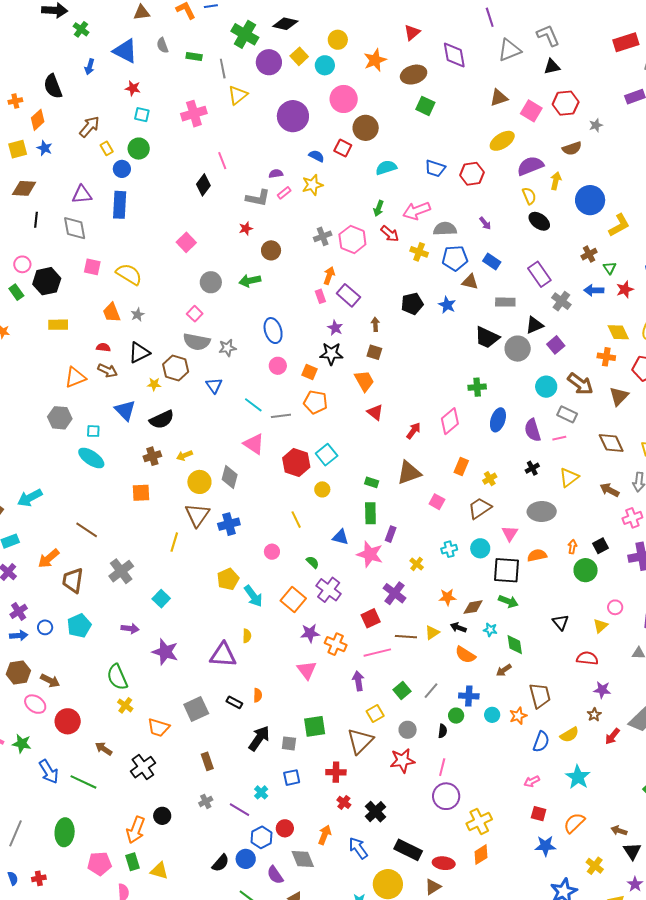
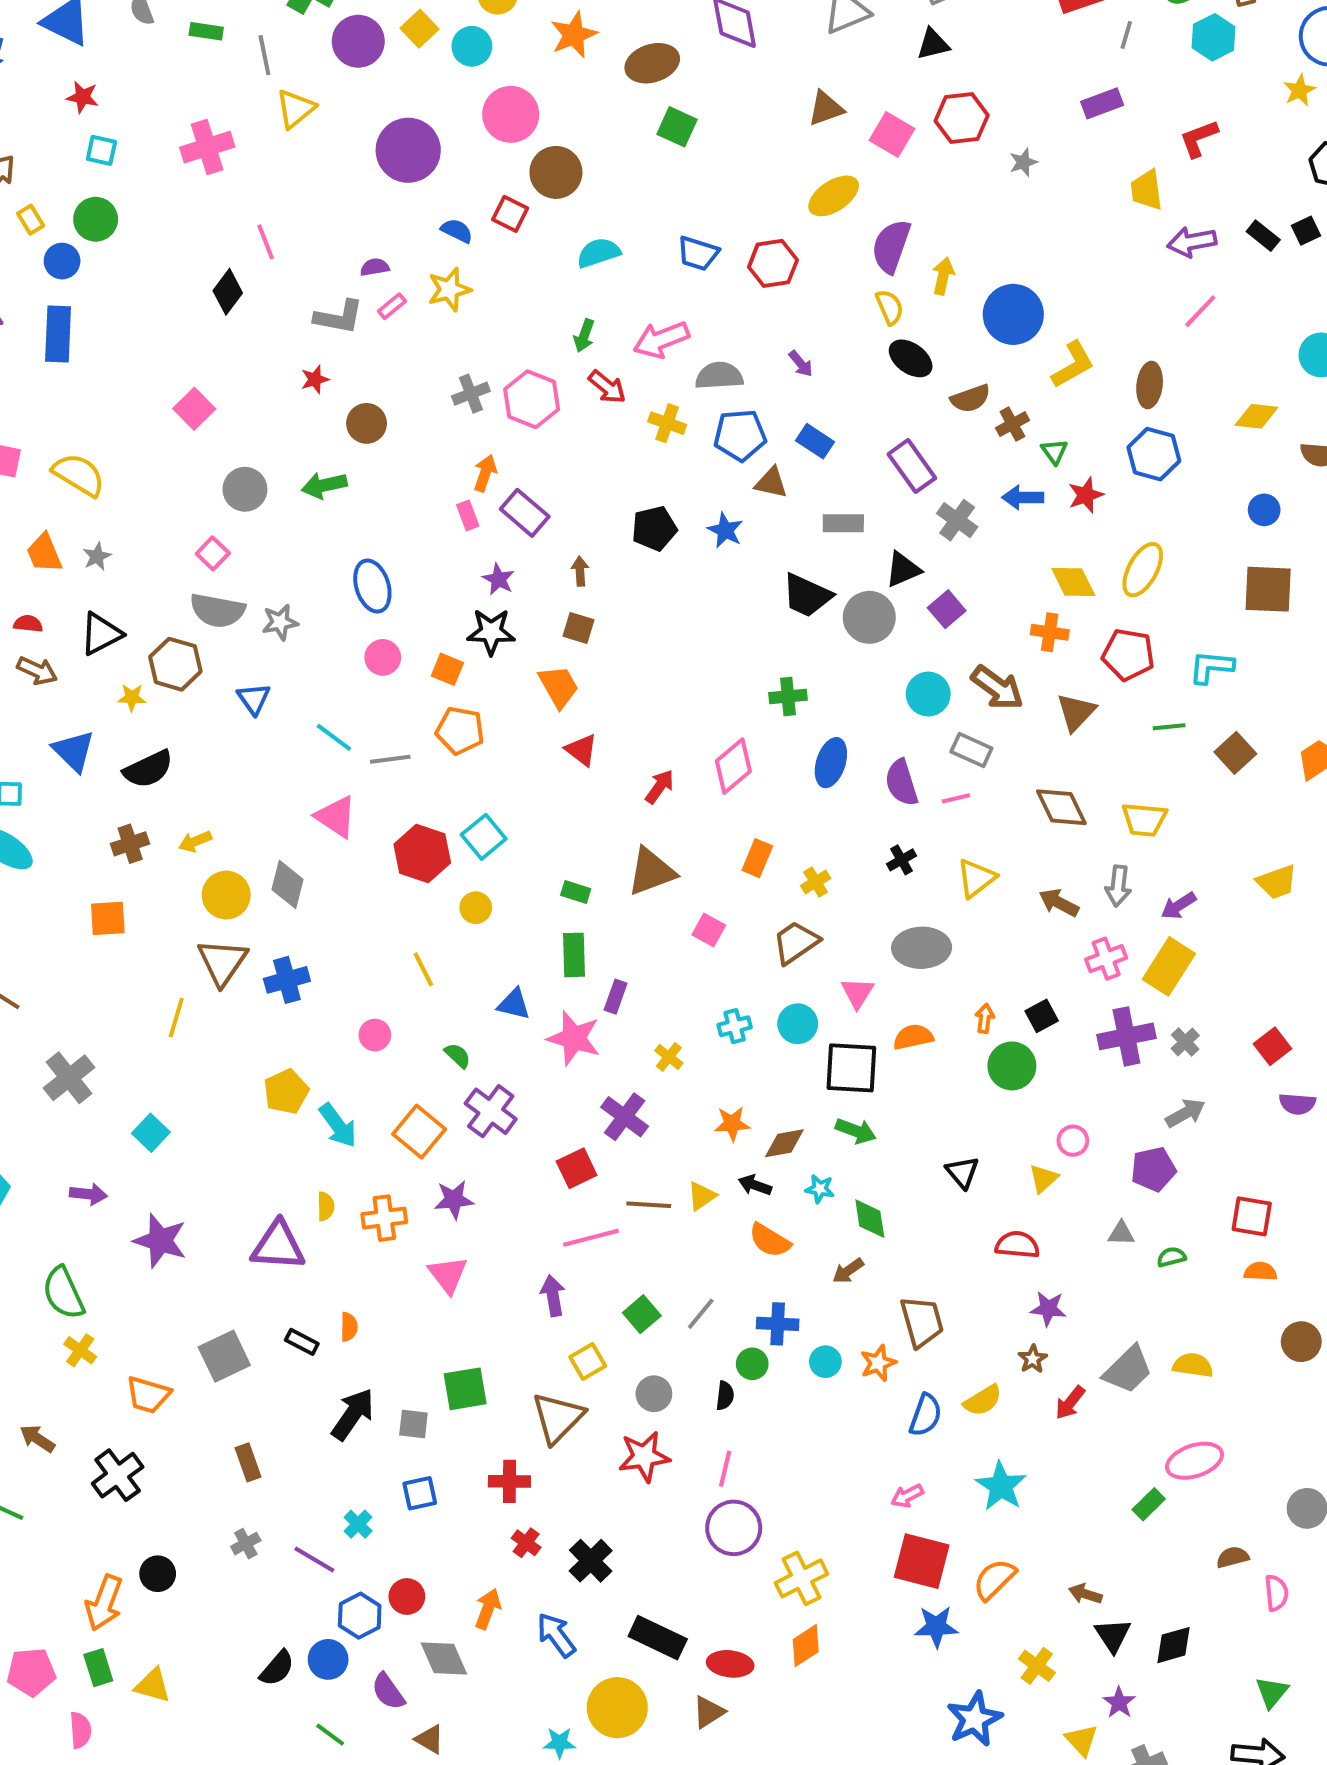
brown semicircle: (572, 148) -> (970, 399), moved
purple semicircle: (530, 166) -> (891, 246), turned -48
orange cross: (336, 644) -> (384, 1218), moved, turned -30
red square: (539, 814) -> (922, 1561), size x1.8

